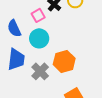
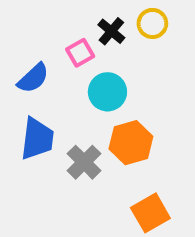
blue semicircle: (14, 28) -> (33, 78), turned -108
cyan circle: (39, 38) -> (107, 92), moved

